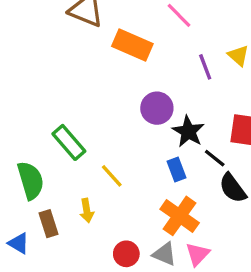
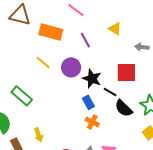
purple line: (205, 67) -> (85, 40), moved
yellow line: (112, 176) -> (43, 62), moved
orange cross: (180, 216) -> (92, 122), moved, size x0.6

